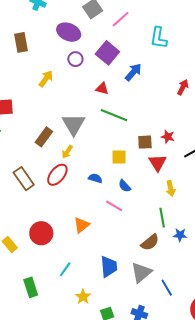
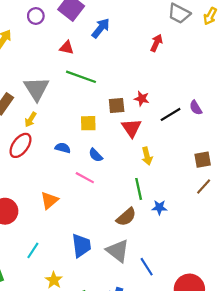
gray triangle: (141, 273) -> (118, 251), turned -40

